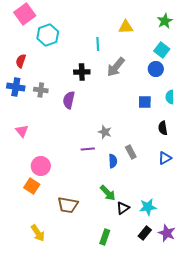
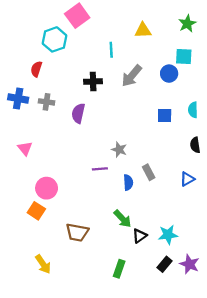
pink square: (25, 14) -> (77, 16), moved
cyan square: (162, 50) -> (184, 57), turned -35
red semicircle: (21, 61) -> (36, 69), moved
blue circle: (156, 69) -> (169, 74), moved
black semicircle: (163, 128) -> (195, 145), moved

